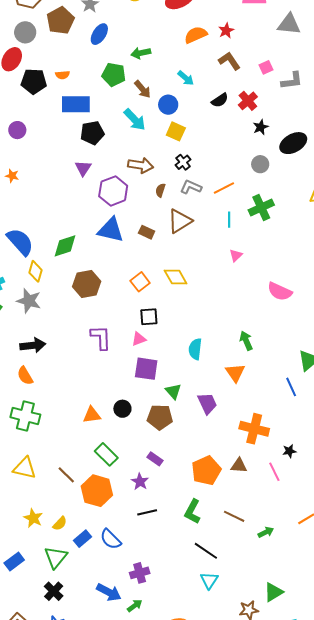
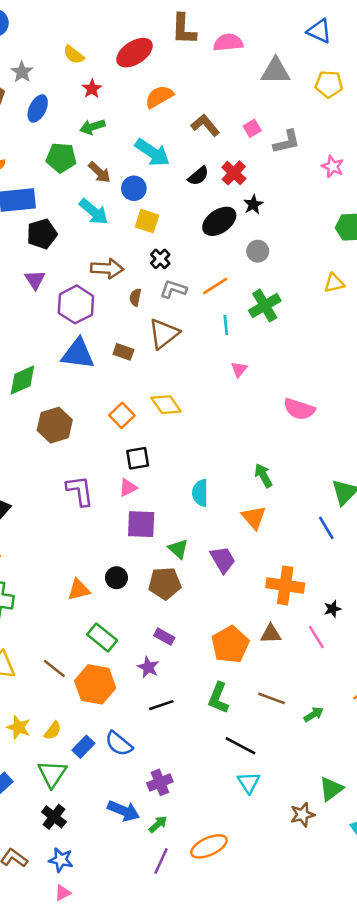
red star: (226, 31) -> (92, 89), moved
cyan arrow: (186, 78) -> (152, 153), size x1.6
black ellipse: (293, 143) -> (219, 221), moved

